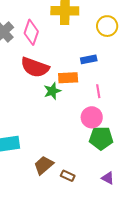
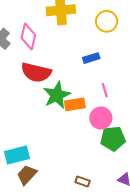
orange rectangle: (68, 78) -> (75, 104), moved
green star: (52, 91) -> (57, 95), size x1.5
brown trapezoid: (44, 165) -> (27, 175), moved

